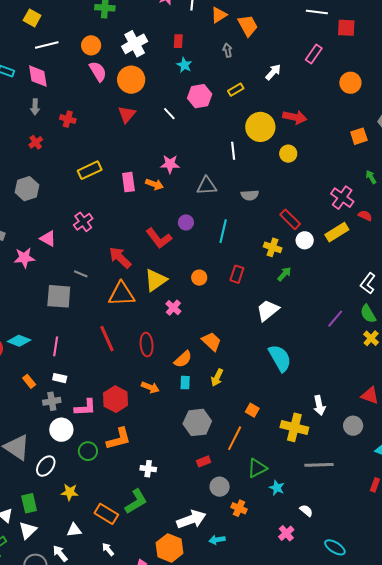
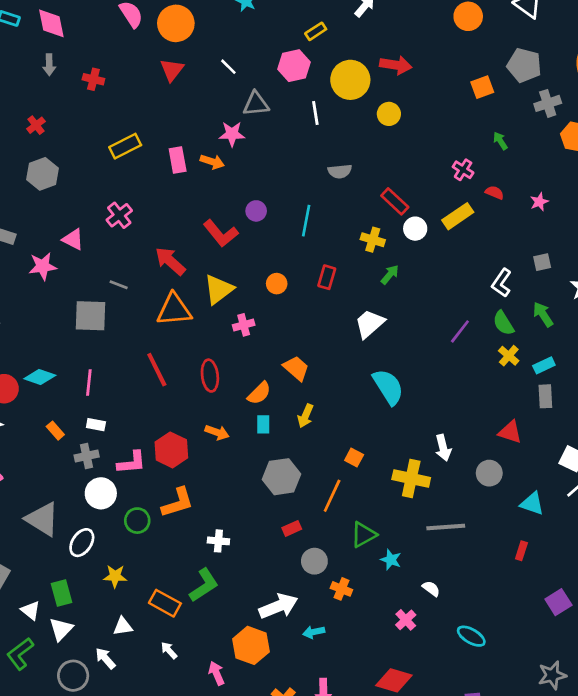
pink hexagon: (200, 96) -> (294, 66), moved
red cross: (36, 142) -> (36, 125), moved
gray triangle: (207, 186) -> (256, 104), moved
pink cross: (342, 198) -> (463, 170), size x0.7
pink cross: (173, 308) -> (244, 325), turned 35

